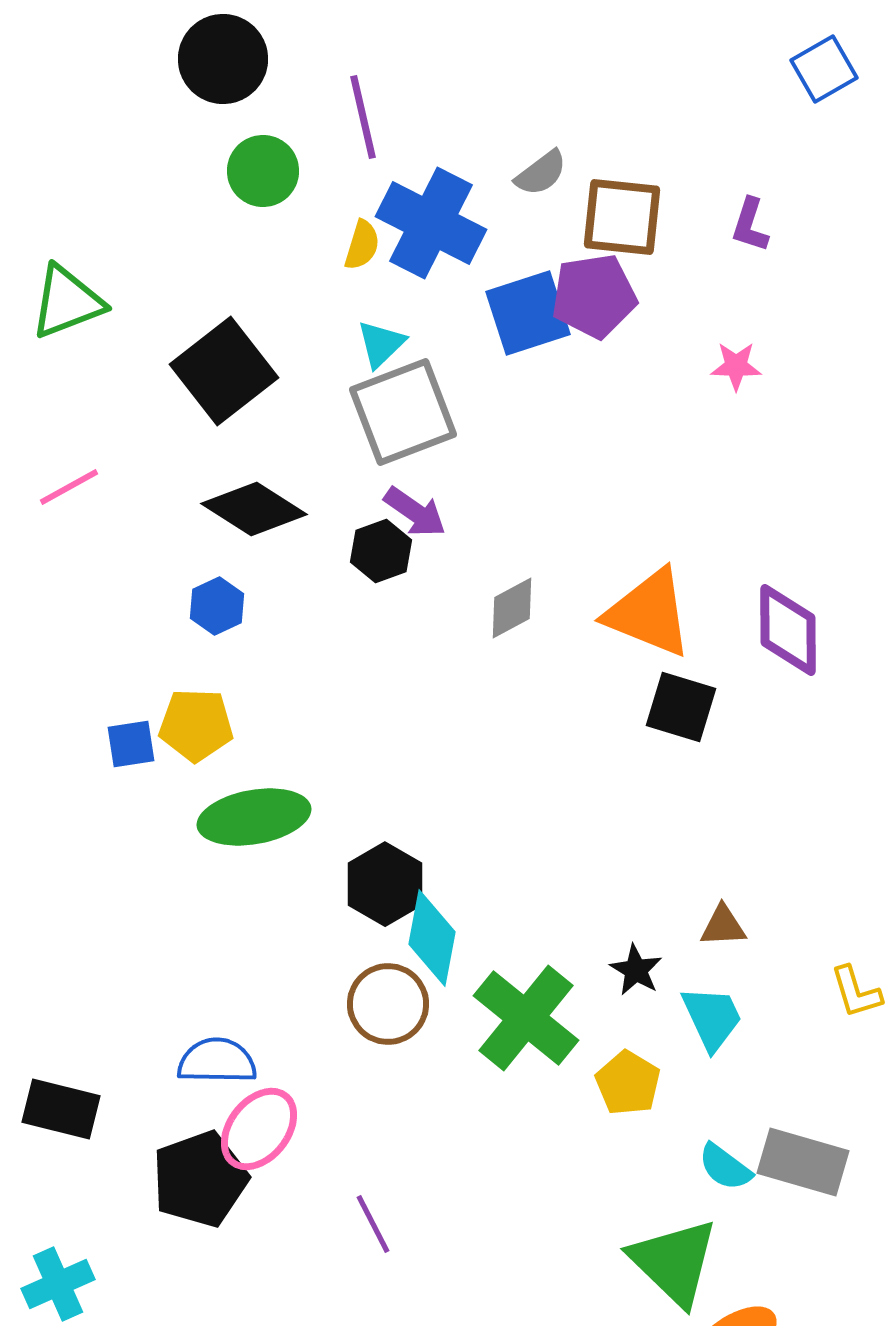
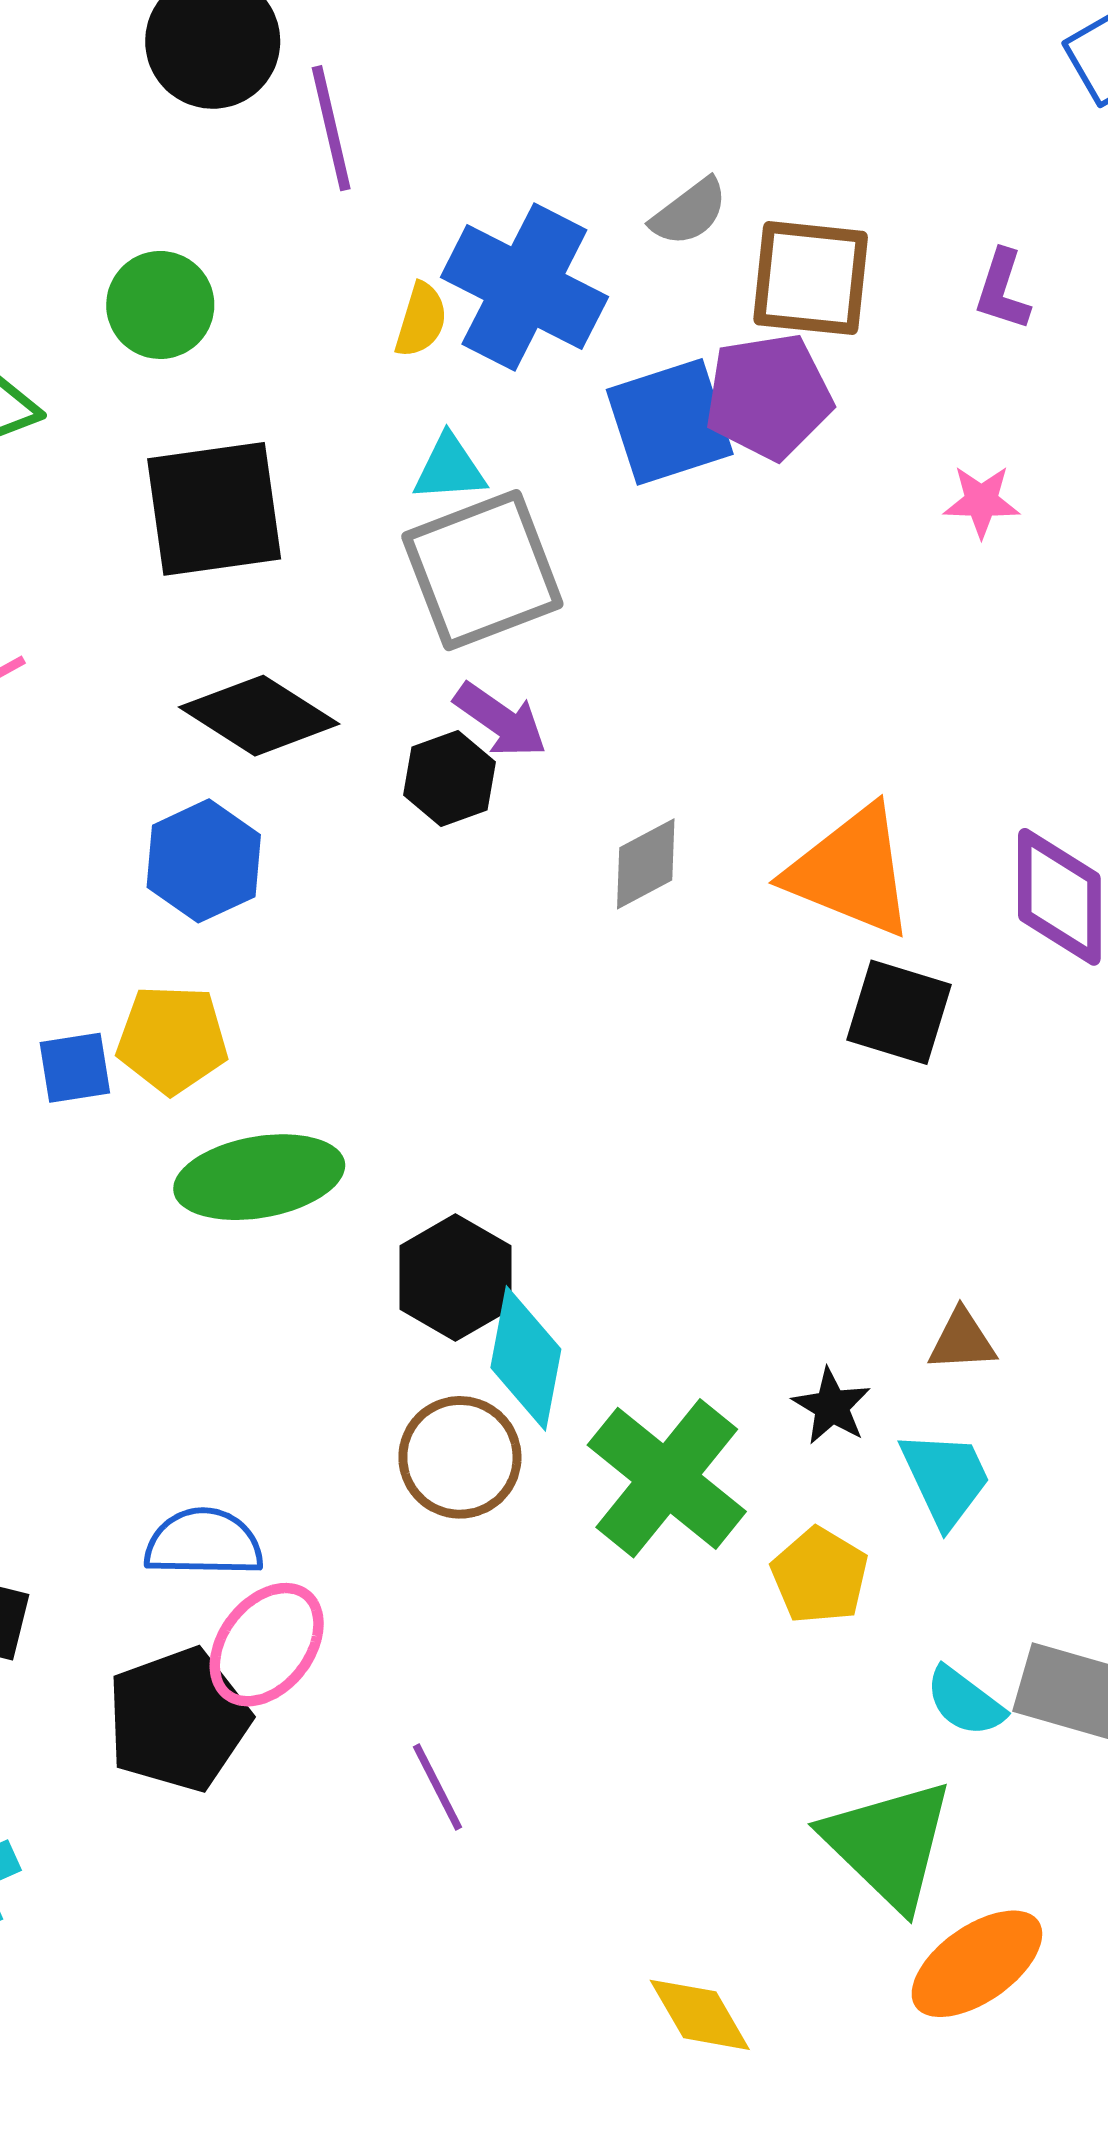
purple line: (363, 117) -> (331, 128), moved
green circle: (263, 171) -> (160, 305), moved
cyan triangle: (381, 344) -> (449, 468), turned 40
black square: (224, 371) -> (214, 509), turned 30
blue hexagon: (217, 606) -> (204, 861), size x1.4

